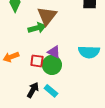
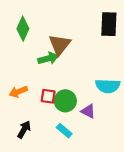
purple triangle: (54, 52) -> (88, 111), moved
black arrow: (33, 90) -> (24, 130), moved

